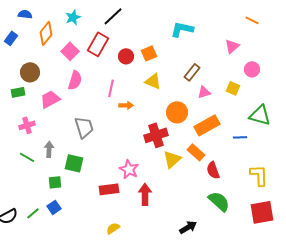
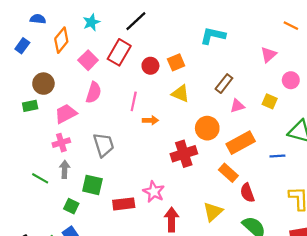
pink cross: (27, 125) -> (61, 143), moved
yellow triangle: (172, 159) -> (213, 212), moved
green square: (55, 182) -> (71, 206), turned 32
red rectangle: (109, 189) -> (124, 204), moved

